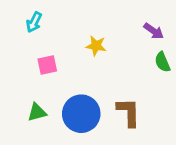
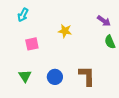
green triangle: (37, 112) -> (25, 76), turned -48
blue circle: (81, 114) -> (55, 77), size x0.6

